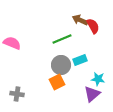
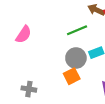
pink semicircle: (12, 43) -> (24, 34), turned 102

